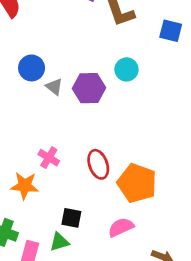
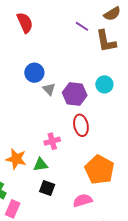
pink cross: (49, 158) -> (52, 141), moved, turned 35
red ellipse: (98, 164) -> (81, 125), moved
green triangle: (59, 242) -> (41, 165), moved

